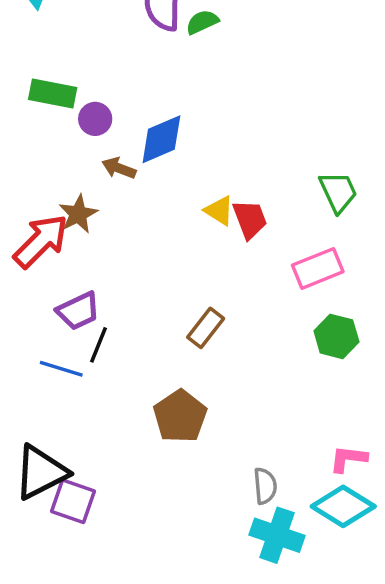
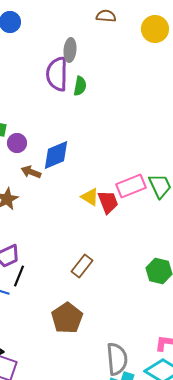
green semicircle: (202, 22) -> (80, 86), turned 126
pink rectangle: (318, 268) -> (131, 186), moved
gray semicircle: (265, 486) -> (117, 359), size x1.5

